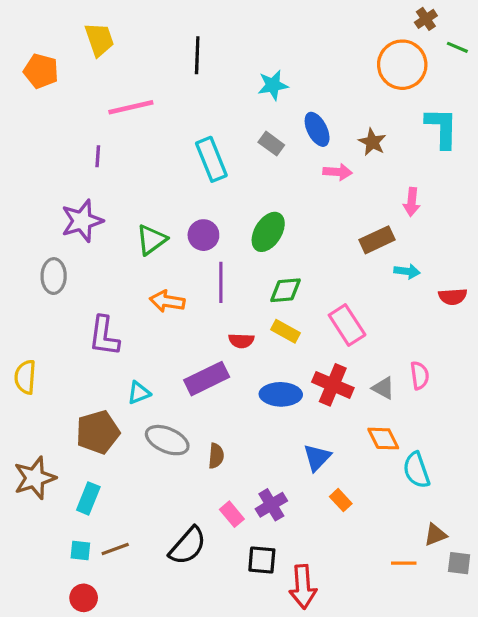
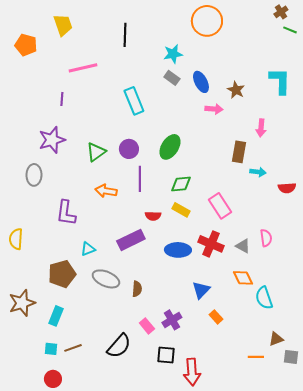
brown cross: (426, 19) -> (281, 12), moved
orange circle: (402, 65) -> (207, 21), moved
gray rectangle: (271, 144) -> (172, 78), moved
brown rectangle: (377, 240) -> (239, 152), turned -55

